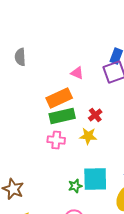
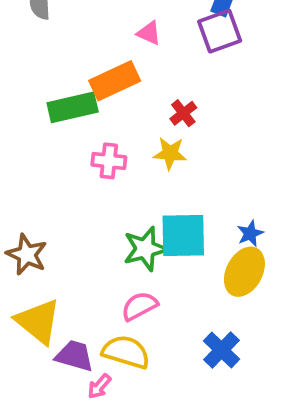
green rectangle: (62, 116) -> (73, 107), moved
green star: (75, 186) -> (145, 249), size x1.6

